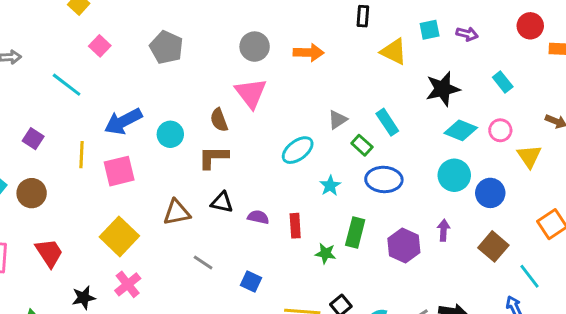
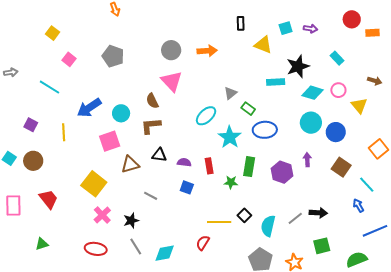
cyan rectangle: (387, 122) -> (276, 82), moved, turned -54
pink square: (119, 171) -> (110, 141), moved
cyan star: (330, 186) -> (230, 137), size x1.6
blue square: (251, 282) -> (187, 187), moved
black star: (84, 298) -> (131, 221), moved

